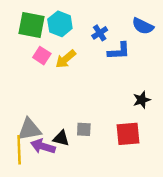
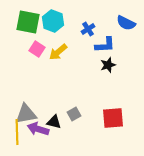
black star: (142, 100) -> (108, 65), moved
gray square: (84, 129) -> (74, 114), turned -32

